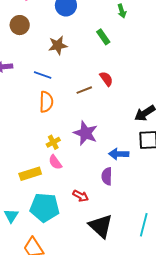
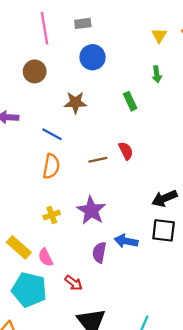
pink semicircle: (55, 162) -> (45, 257), moved
yellow rectangle: (30, 174) -> (19, 247), turned 50
purple semicircle: (107, 176) -> (99, 252), moved

